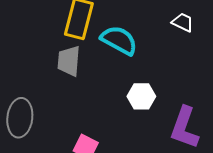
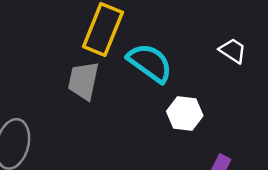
white hexagon: (141, 96) -> (185, 114), moved

